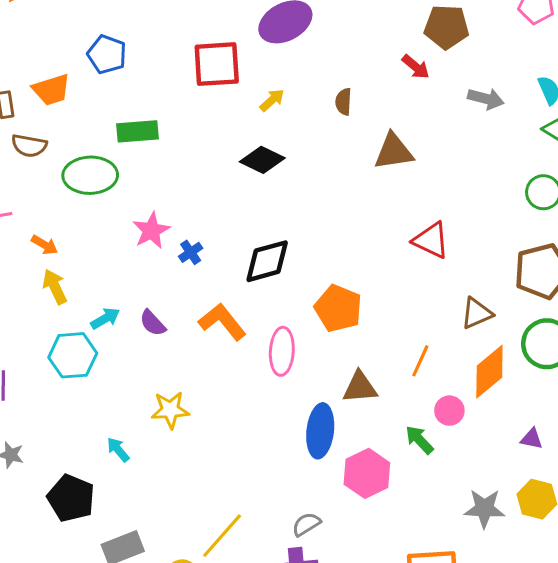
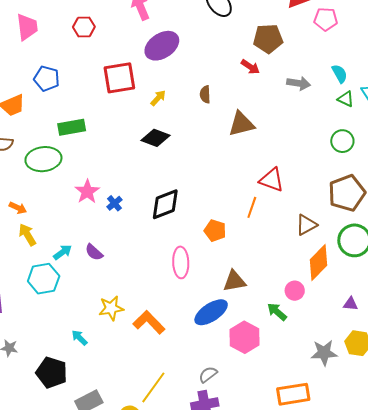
orange pentagon: (338, 308) -> (215, 231), size x0.7
orange L-shape: (222, 322) -> (149, 322), moved
orange line: (420, 361) -> (252, 207), moved
blue ellipse: (320, 431) -> (211, 312), turned 56

